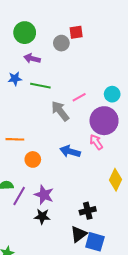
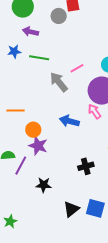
purple star: (44, 195) -> (38, 146), moved
black cross: (88, 211) -> (86, 166), moved
black triangle: (79, 234) -> (71, 209), moved

